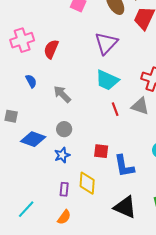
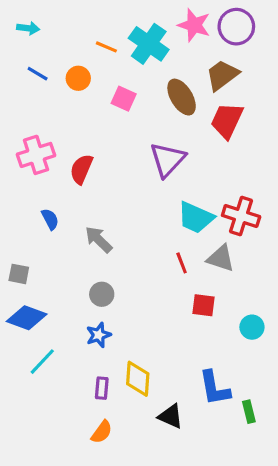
cyan trapezoid: (107, 80) -> (196, 218), moved
blue diamond: (33, 139) -> (27, 318), moved
red square: (101, 151) -> (203, 305), moved
blue L-shape: (124, 166) -> (214, 388), moved
black triangle: (125, 207) -> (171, 416), moved, size x0.7
cyan line: (26, 209) -> (42, 362), moved

